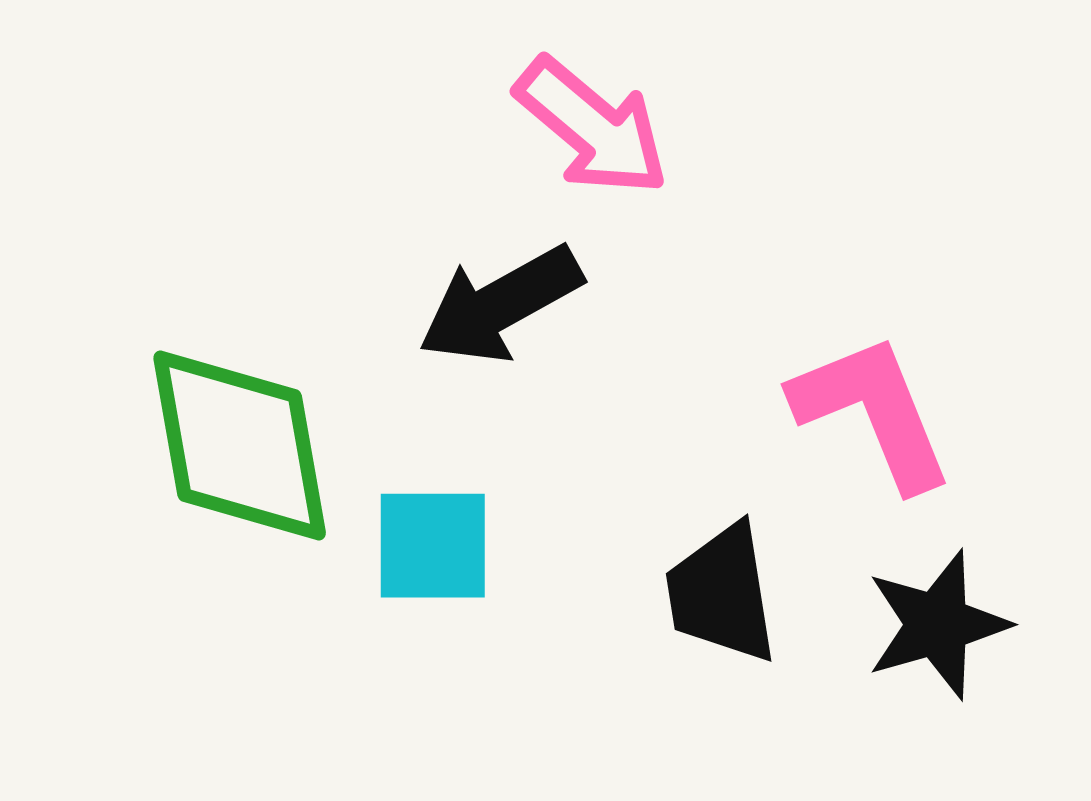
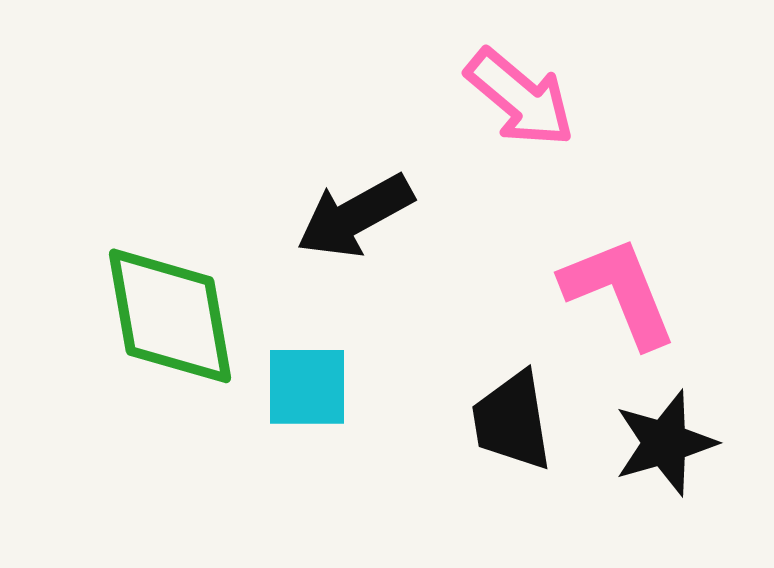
pink arrow: (592, 127) -> (520, 98), moved

